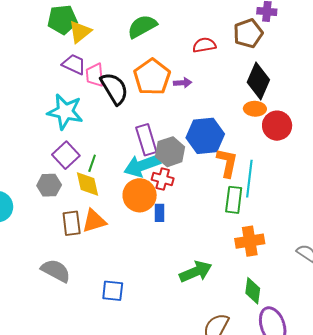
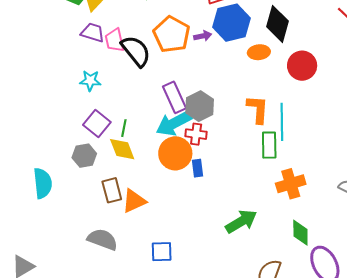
orange ellipse: (255, 109) -> (259, 52), moved
cyan star: (65, 112) -> (90, 81), size x0.6
blue hexagon: (205, 136) -> (231, 23), moved
orange triangle: (94, 221) -> (134, 201), moved

